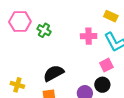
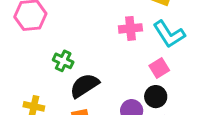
green cross: (44, 30) -> (63, 61), moved

